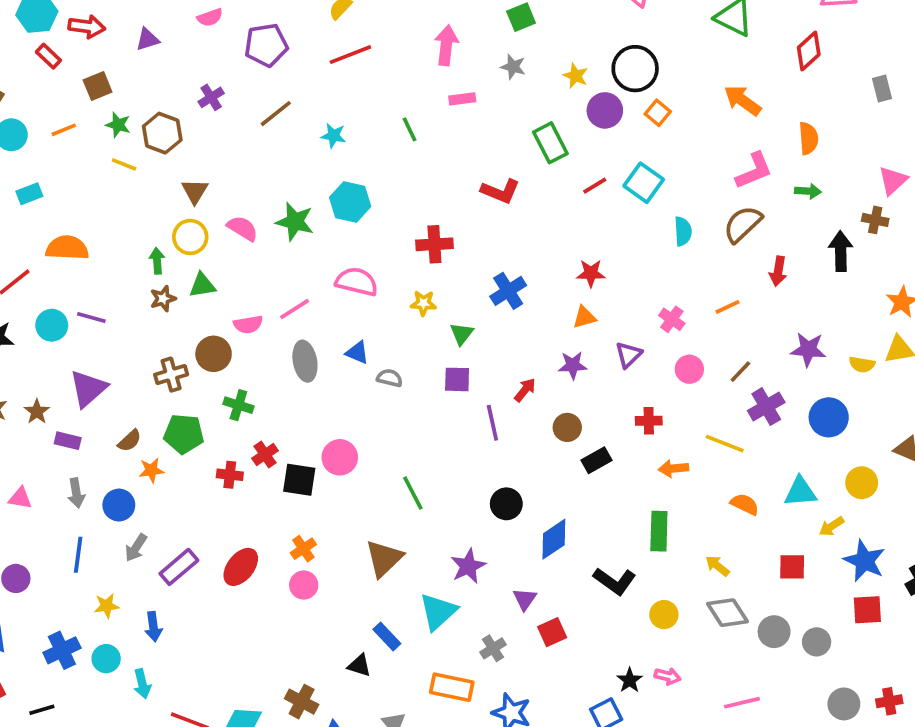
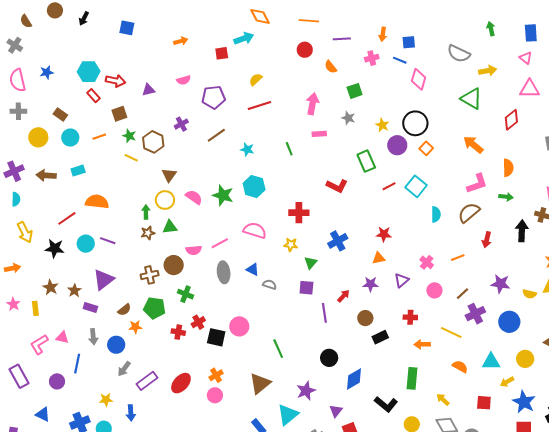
blue line: (78, 555) -> (77, 364), moved

